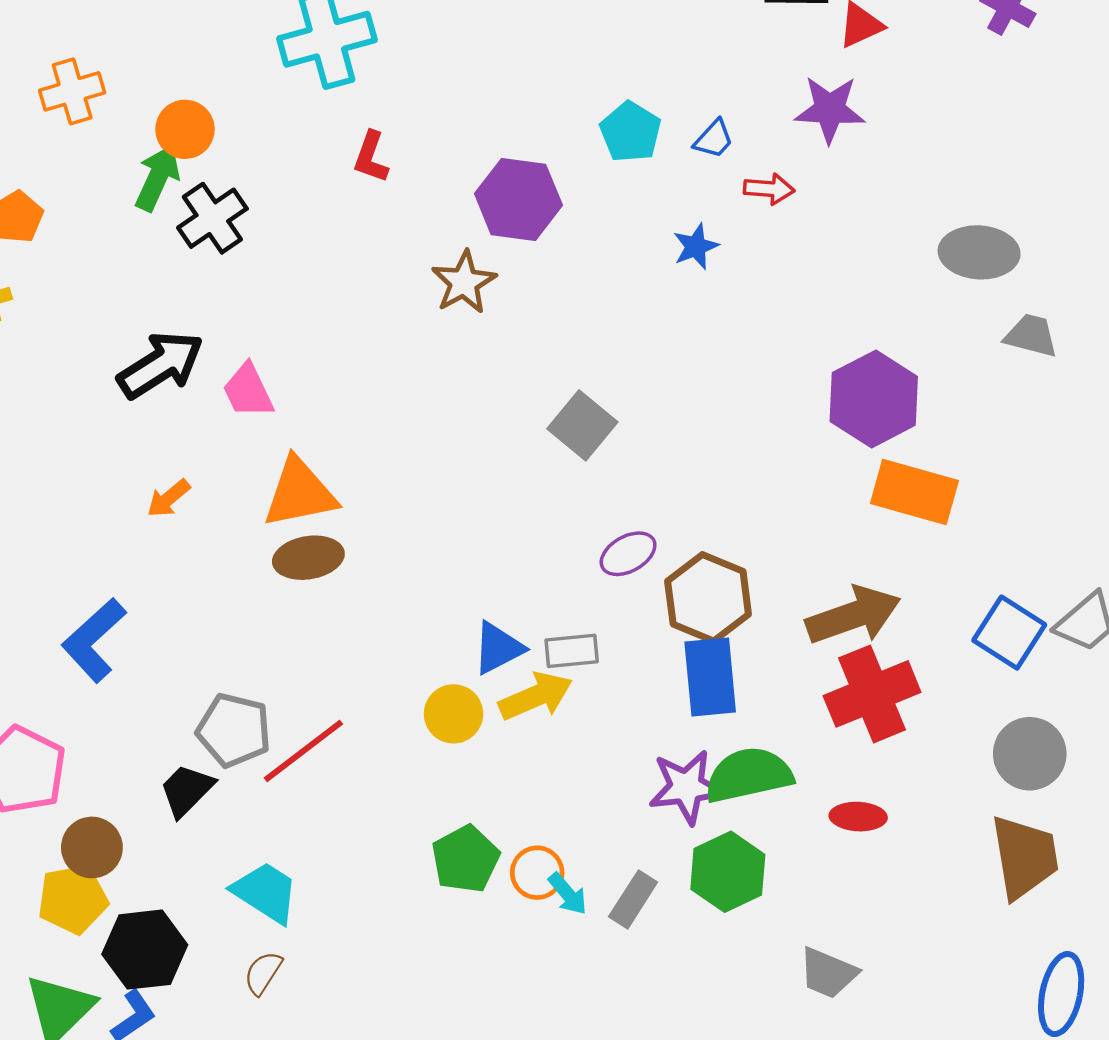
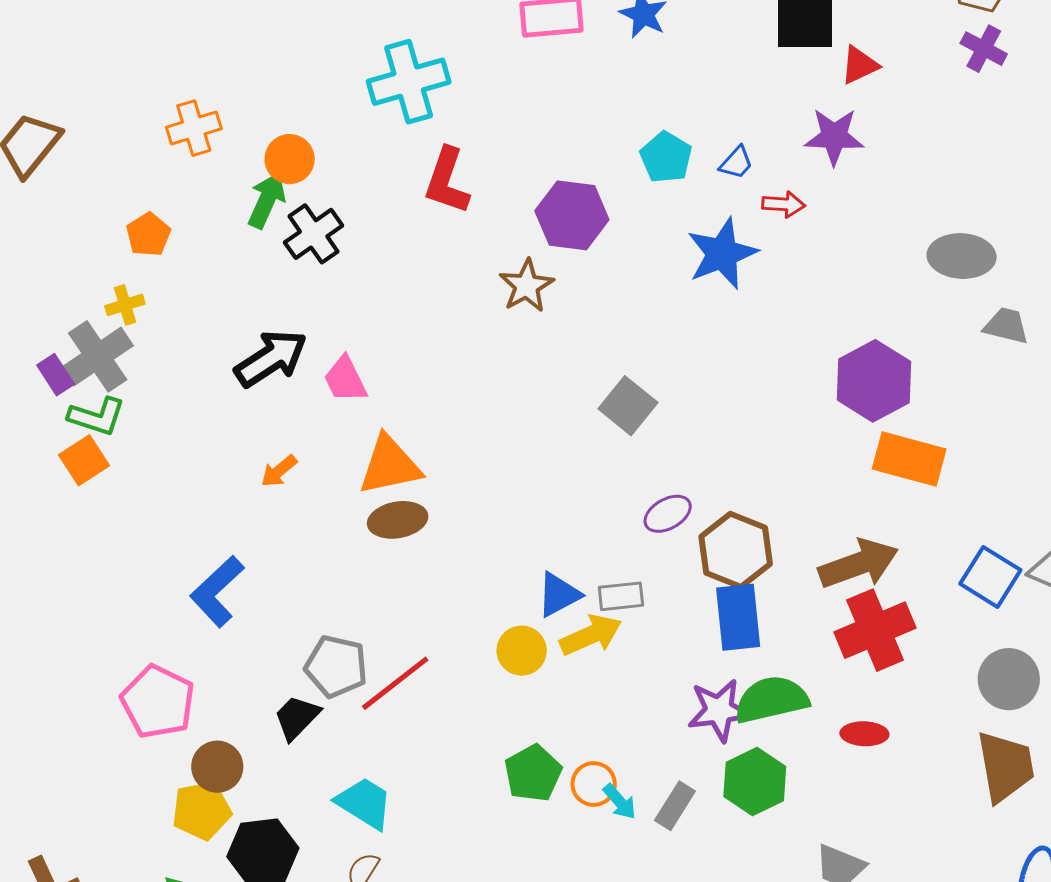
red L-shape: (371, 157) -> (447, 181), size x1.5
blue star: (696, 246) -> (722, 254), size x1.8

